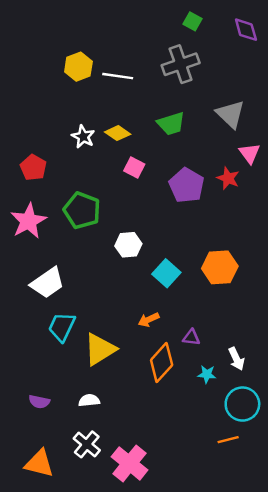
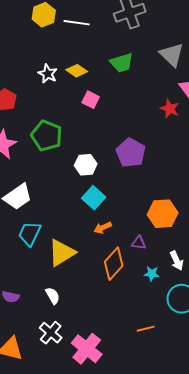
purple pentagon: (187, 185) -> (131, 153), moved
orange hexagon: (220, 267) -> (163, 214), moved
cyan square: (166, 273) -> (94, 198), moved
white semicircle: (89, 400) -> (53, 296), turned 66
orange line: (228, 440) -> (146, 329), moved

